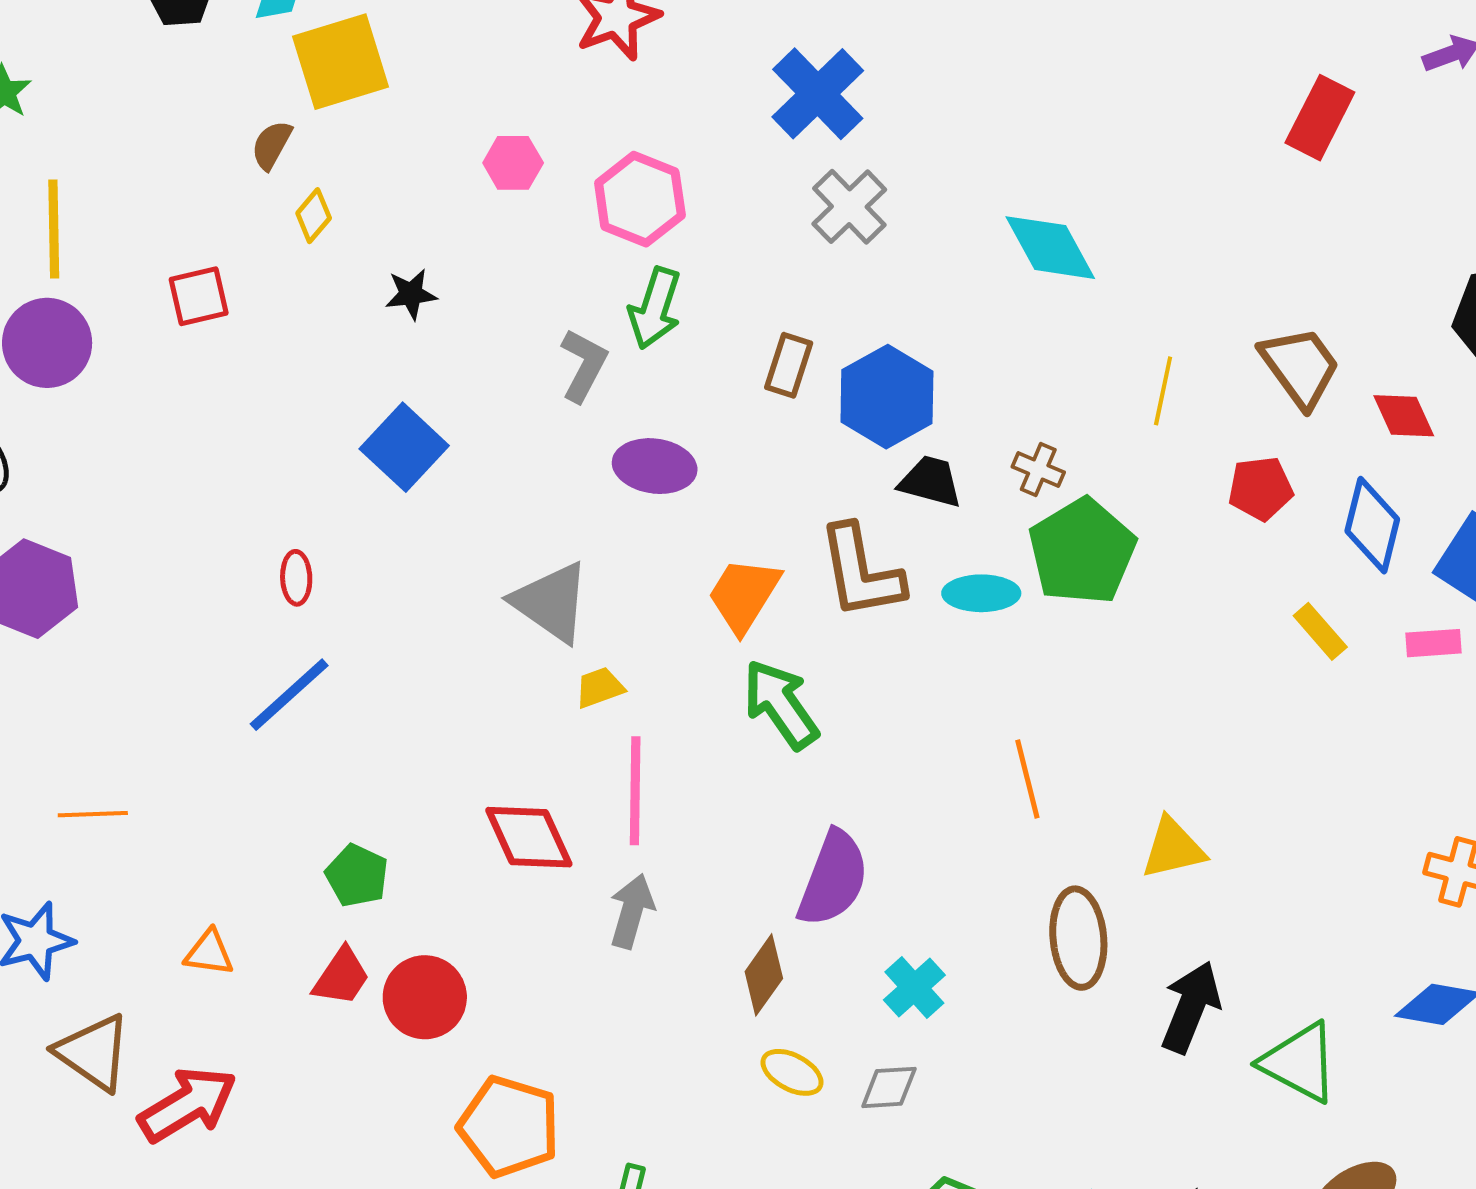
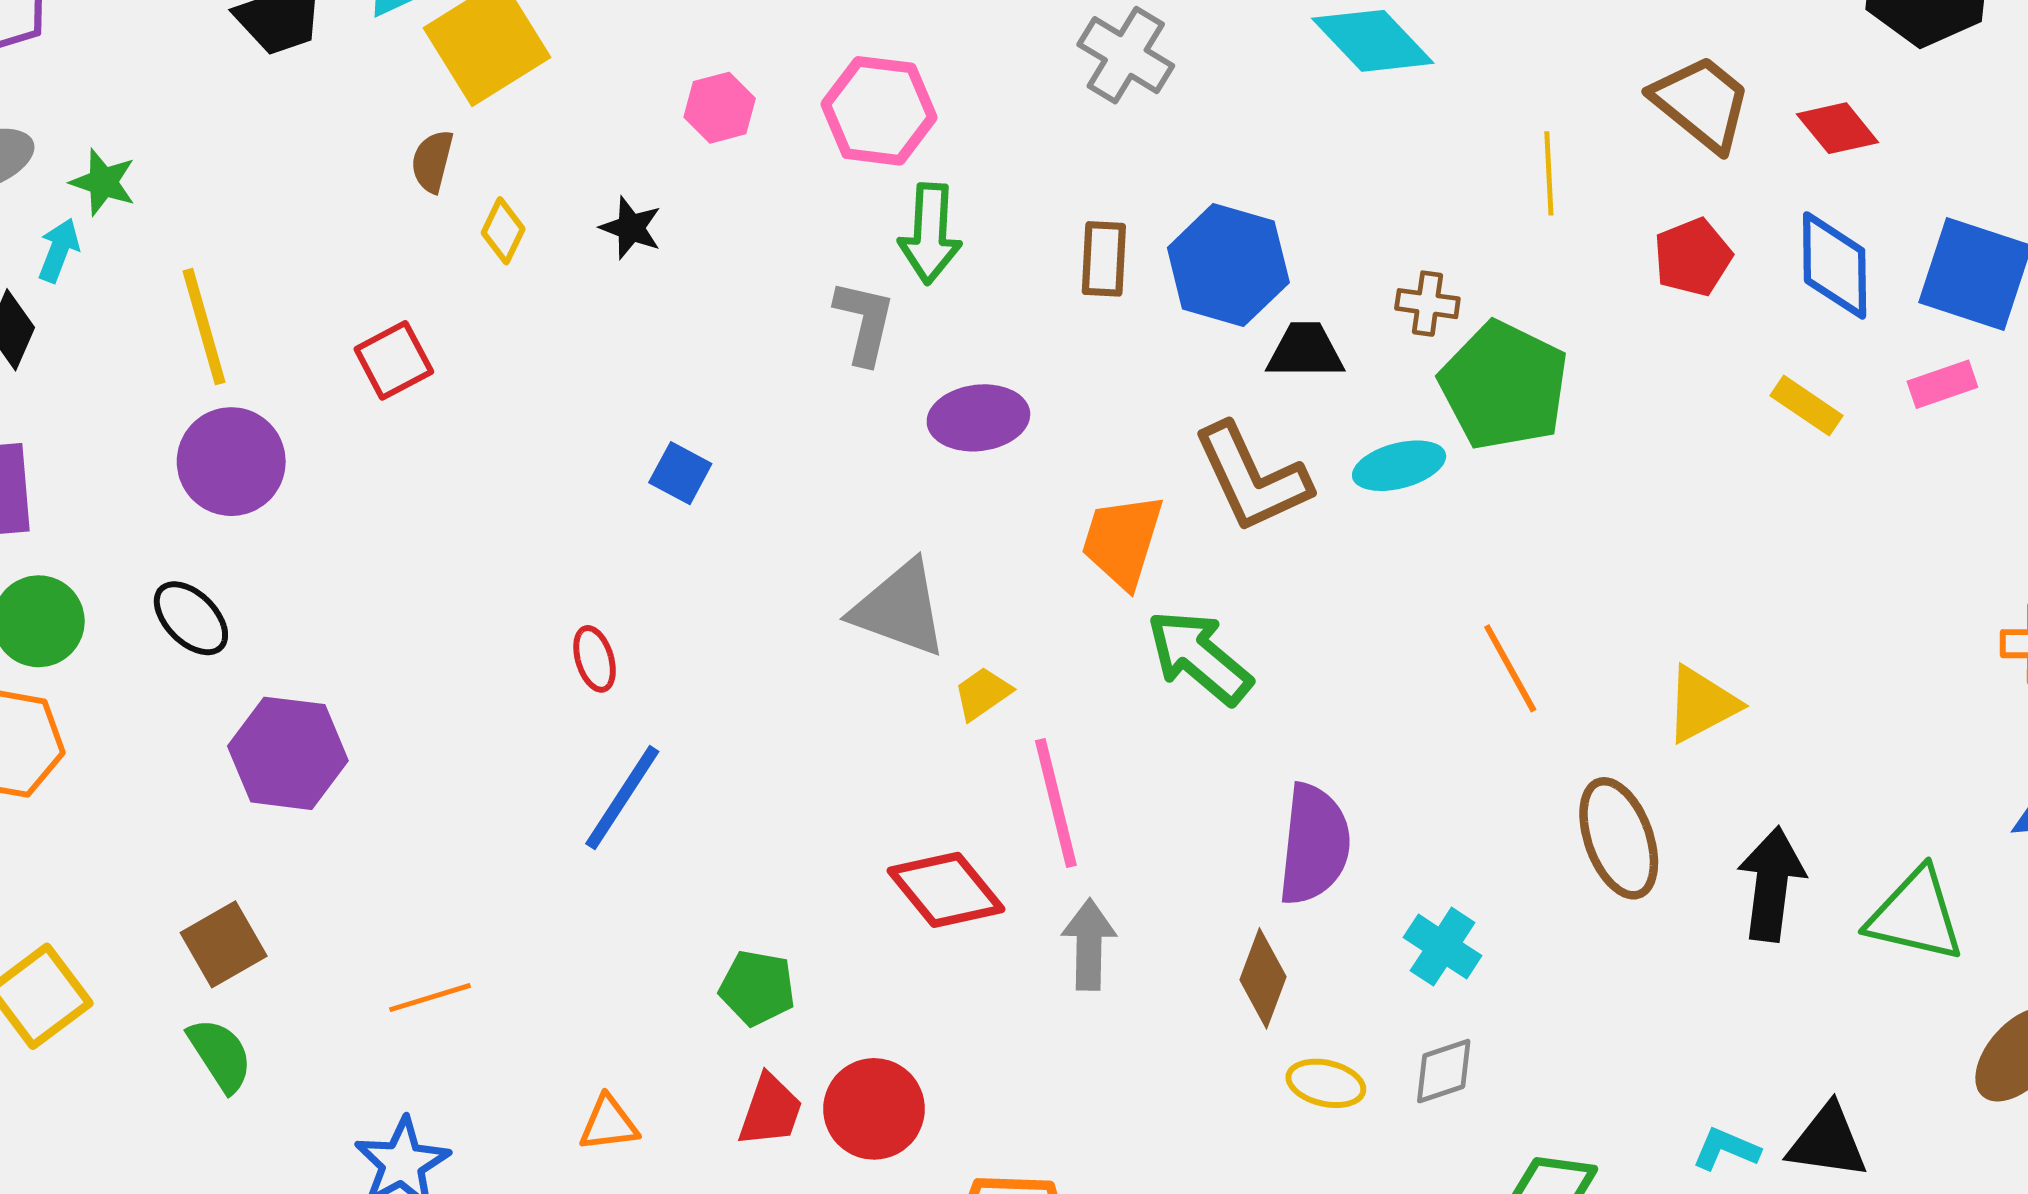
black star: (411, 294) -> (631, 228), moved, turned -30
blue square: (404, 447) -> (680, 473), size x0.6

